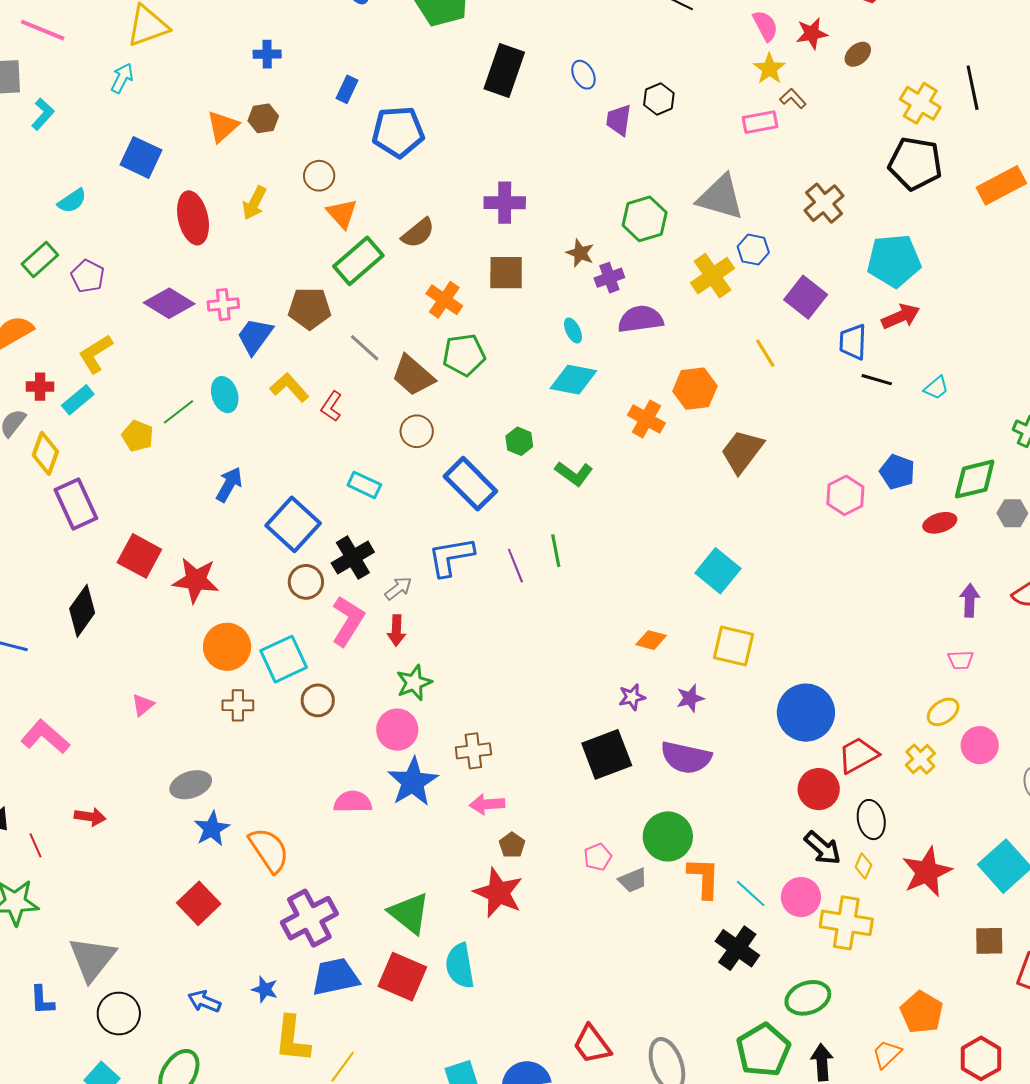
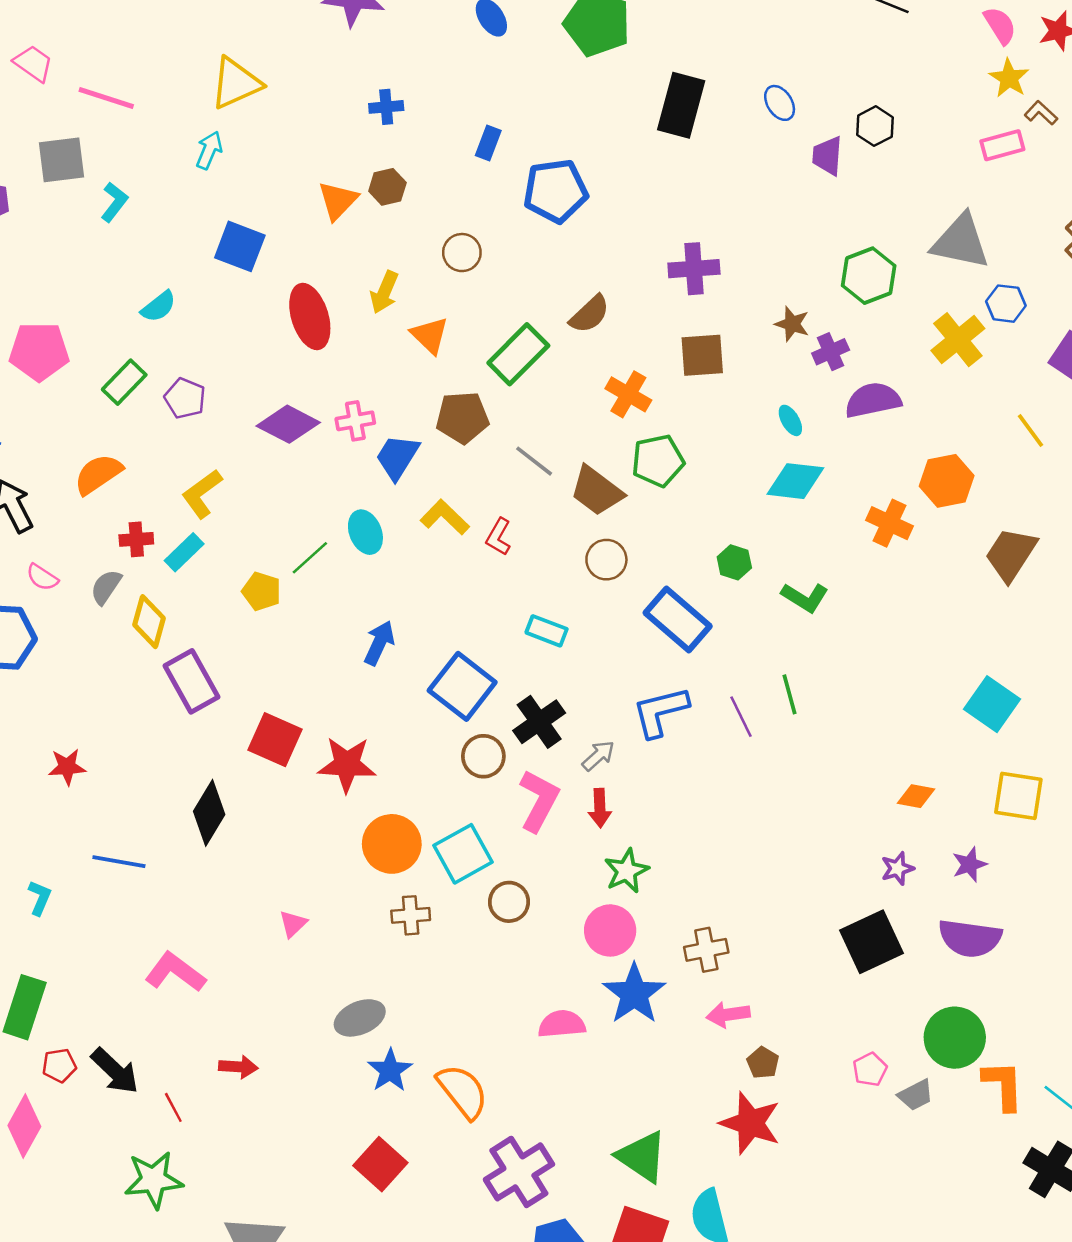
orange triangle: (342, 214) -> (430, 335), moved

